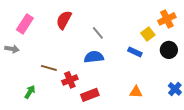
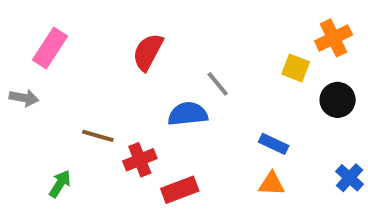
red semicircle: (64, 20) -> (148, 52), moved
gray line: (98, 33) -> (218, 84), moved
yellow square: (148, 34) -> (296, 68), turned -32
blue rectangle: (135, 52) -> (274, 144), moved

